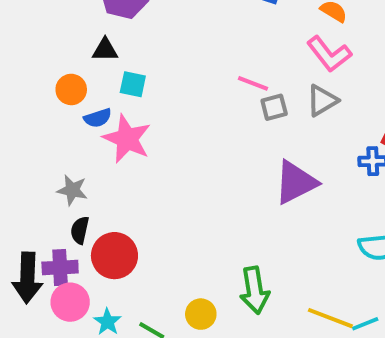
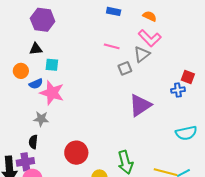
pink line: (253, 83) -> (112, 46), moved
gray triangle: (322, 101) -> (142, 54), moved
gray star: (72, 190) -> (41, 119), moved
red circle: (114, 256) -> (76, 153), moved

